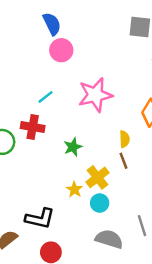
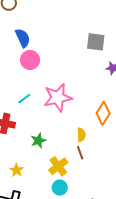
cyan line: (45, 97) -> (24, 99), moved
yellow star: (74, 189) -> (17, 170), moved

